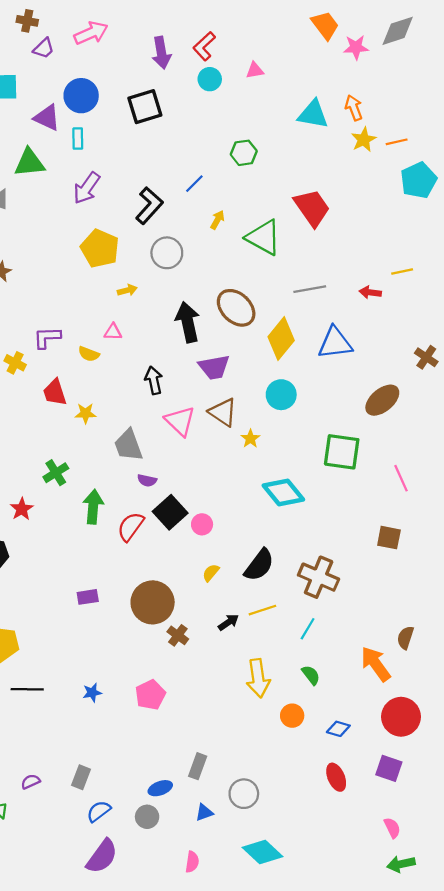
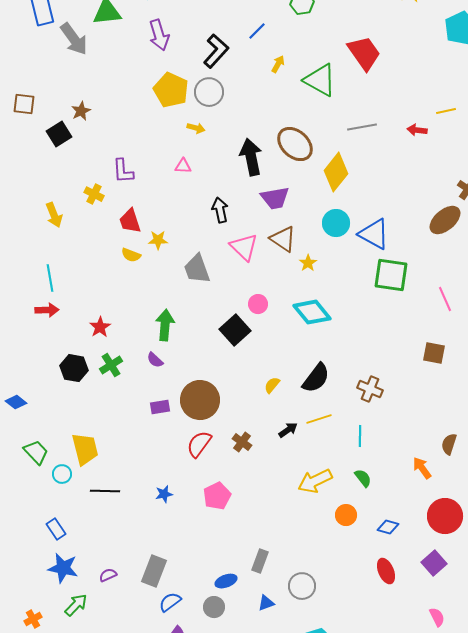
purple arrow: (87, 188) -> (159, 35), turned -52
gray circle: (167, 253) -> (209, 92), moved
yellow arrow: (127, 290) -> (196, 128), turned 30
purple L-shape: (47, 337) -> (123, 171), turned -92
blue triangle: (335, 343) -> (374, 234), moved, turned 36
yellow semicircle: (89, 354) -> (131, 255), moved
brown ellipse: (382, 400) -> (445, 220), moved
green cross: (56, 473) -> (111, 365), moved
purple semicircle: (147, 480) -> (155, 360), moved, turned 30
cyan diamond: (283, 492) -> (312, 312), moved
pink circle: (202, 524) -> (258, 304), moved
red semicircle: (131, 527) -> (199, 444), moved
brown cross: (319, 577) -> (370, 389), size x0.7
brown circle: (153, 602) -> (200, 400), moved
cyan line: (308, 629) -> (360, 436), turned -30
orange arrow: (376, 664) -> (422, 468), size x0.7
yellow arrow: (258, 678) -> (315, 481), turned 72
purple square: (389, 768) -> (434, 563), turned 30
gray rectangle: (81, 777) -> (154, 571), size x1.4

